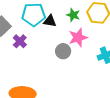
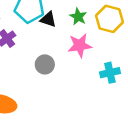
gray circle: (63, 51) -> (45, 64), moved

